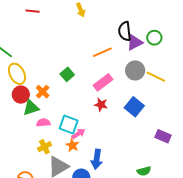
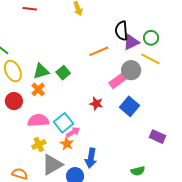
yellow line: (156, 77) -> (150, 59), moved
pink rectangle: (103, 82) -> (119, 80), moved
red circle: (21, 95) -> (14, 101), moved
green triangle: (31, 108) -> (41, 71), moved
pink semicircle: (43, 123) -> (38, 120), size x1.5
cyan square: (69, 124) -> (63, 123), turned 30

